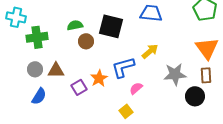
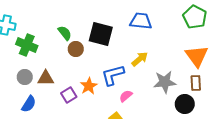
green semicircle: (75, 25) -> (65, 33), turned 63
green cross: (37, 37) -> (27, 45), turned 30

